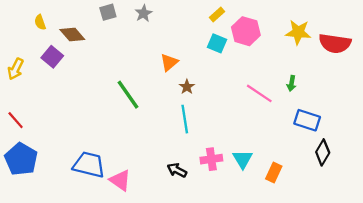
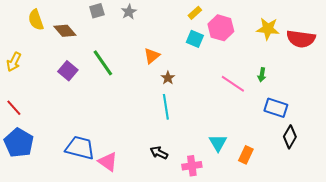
yellow semicircle: (40, 22) -> (36, 20), size x1.5
purple square: (52, 57) -> (68, 71), moved
green line: (128, 95) -> (103, 63), moved
pink cross: (211, 159) -> (192, 166), moved

